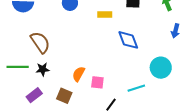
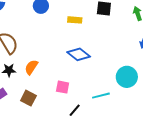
blue diamond: (128, 40) -> (79, 54), moved, turned -35
orange semicircle: (79, 74) -> (31, 67), moved

